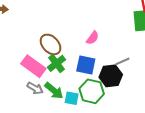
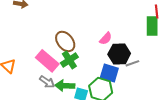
blue square: (86, 65) -> (109, 73), moved
black hexagon: (111, 76) -> (119, 54), moved
green arrow: (54, 91) -> (65, 86), turned 138

